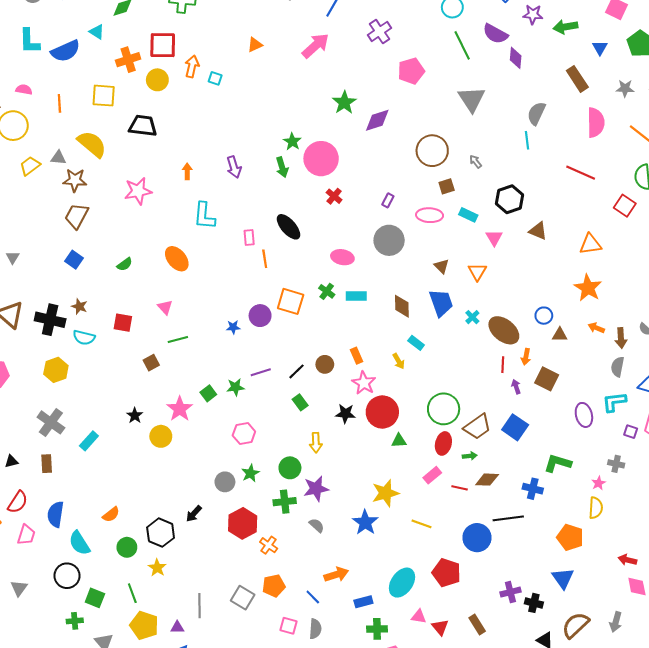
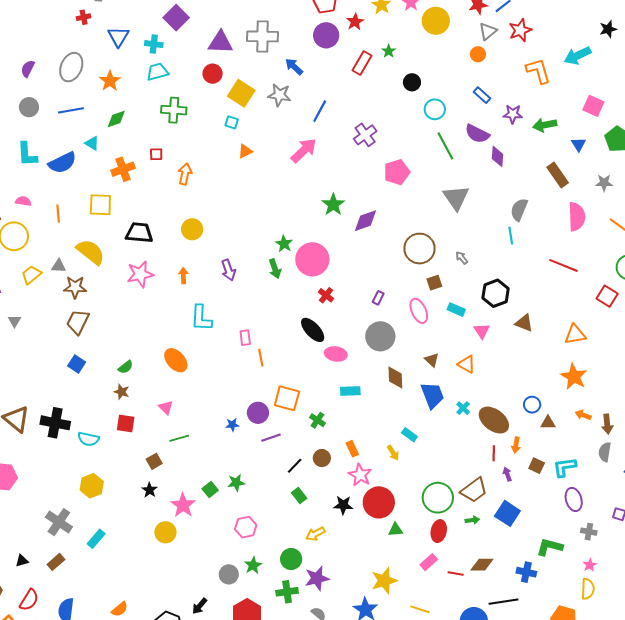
red square: (163, 45) -> (156, 154), size x0.5
cyan square: (215, 78) -> (232, 122), moved
yellow circle: (157, 80) -> (192, 229), moved
pink star: (138, 191) -> (140, 274), moved
pink ellipse: (430, 215) -> (419, 311), turned 65
black ellipse: (289, 227) -> (313, 330), moved
gray triangle: (13, 257) -> (14, 321), moved
orange triangle: (477, 272) -> (467, 364), turned -30
green cross: (327, 291) -> (317, 420), moved
brown star: (79, 306) -> (122, 392), moved
brown diamond: (402, 306) -> (395, 378), moved
yellow hexagon: (56, 370) -> (92, 486), moved
purple line: (261, 372) -> (271, 438), moved
brown square: (547, 379) -> (537, 466), size x0.7
cyan L-shape: (614, 402) -> (565, 467), moved
black star: (135, 416) -> (150, 490), moved
brown trapezoid: (477, 427) -> (474, 490), moved
yellow arrow: (316, 443) -> (315, 534), turned 66
green arrow: (470, 456) -> (472, 520), moved
brown rectangle: (47, 464) -> (56, 562), turned 54
gray cross: (616, 464) -> (589, 532), moved

